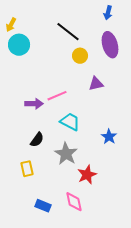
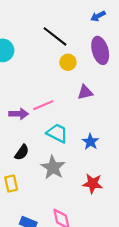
blue arrow: (108, 13) -> (98, 16), turned 48
blue star: (109, 137) -> (90, 142), moved
red star: (87, 175) -> (93, 184), moved, turned 30

